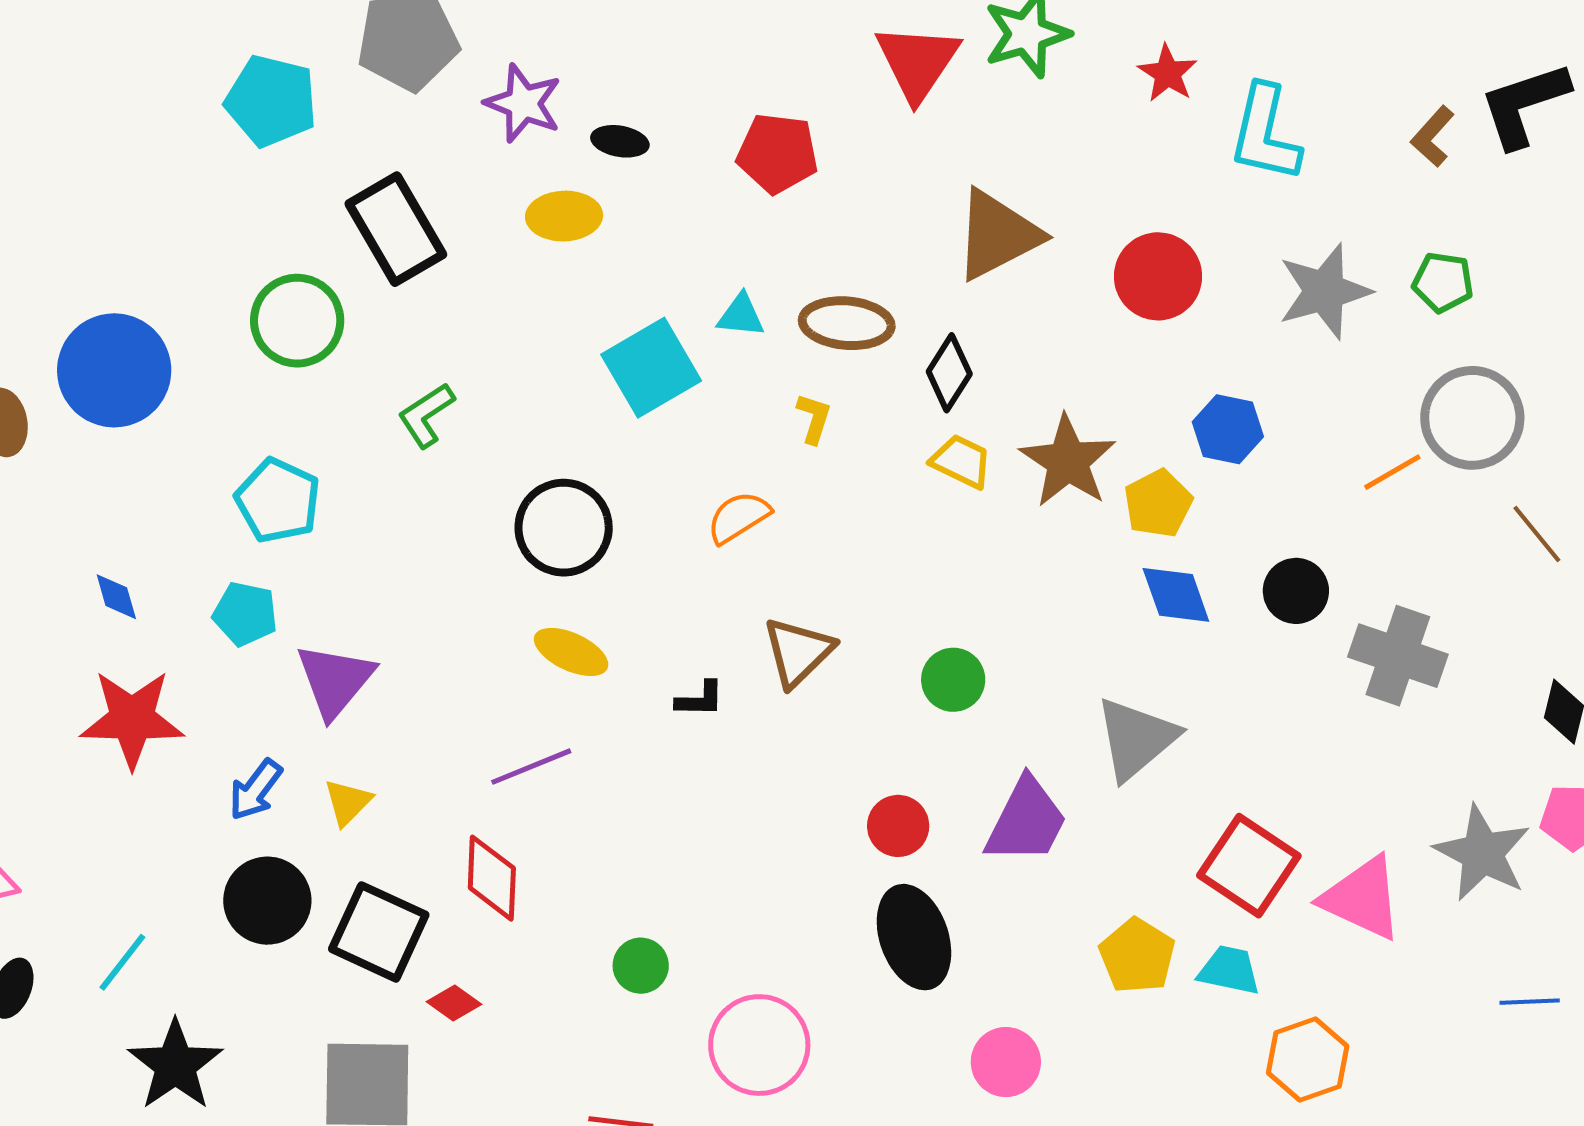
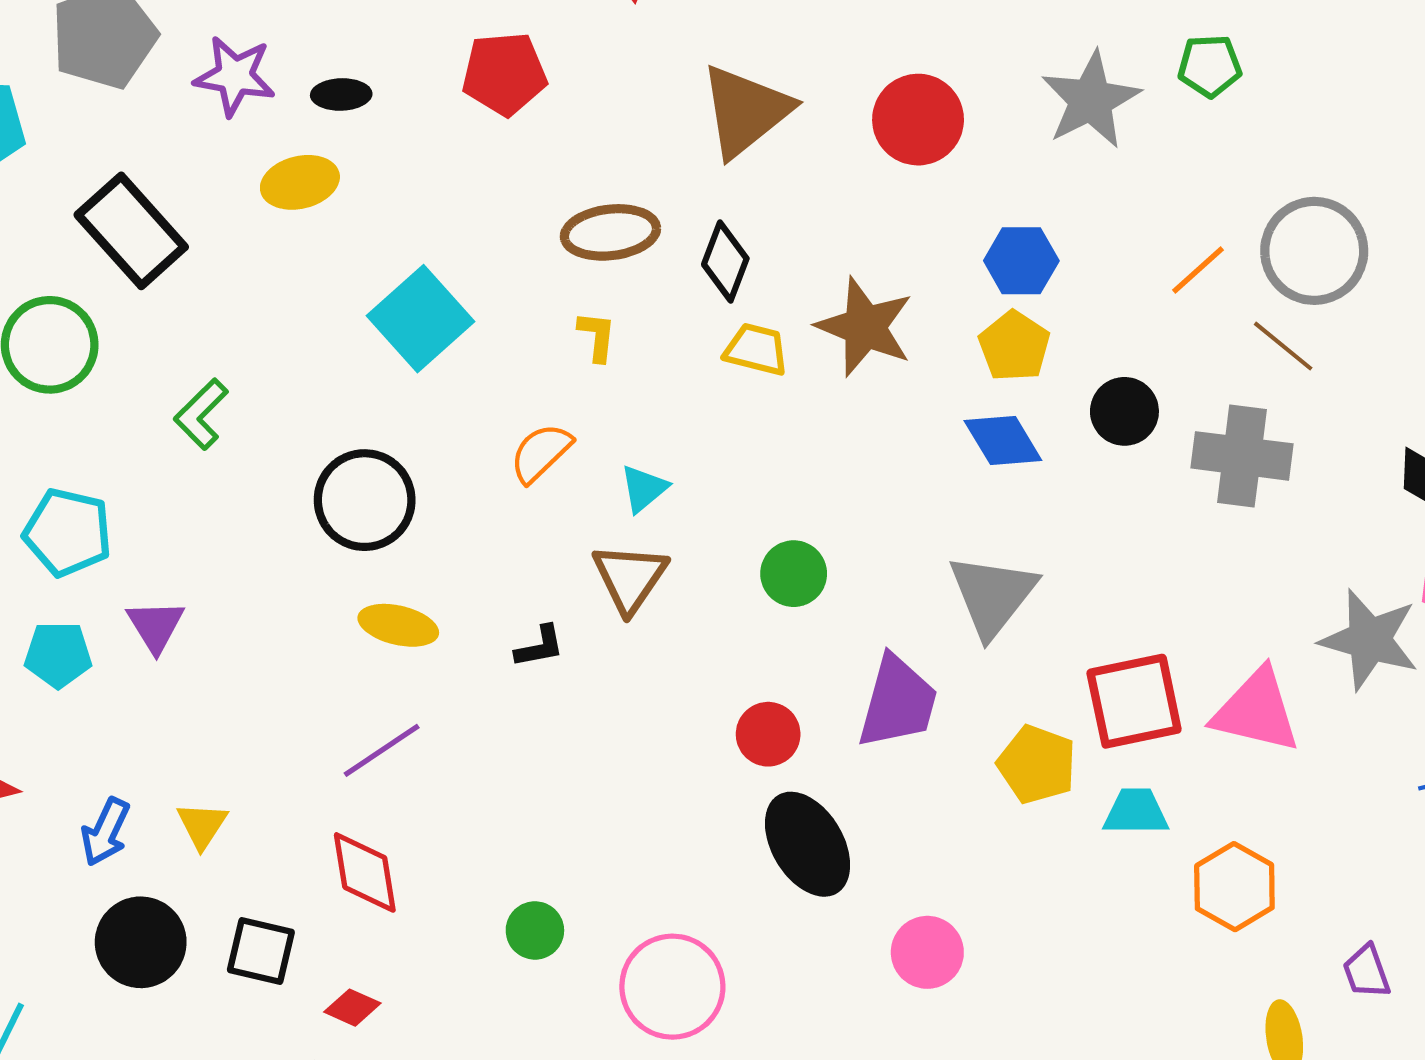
cyan triangle: (741, 315) -> (644, 488), moved, turned -34
gray circle: (1472, 418) -> (1314, 251), moved
yellow pentagon: (1158, 504) -> (1014, 346), moved
brown line: (1537, 534) -> (1283, 346), moved
purple triangle: (335, 680) -> (156, 626), moved, size x0.7
red square: (1249, 866) -> (1134, 701), turned -34
black square: (379, 932) -> (261, 951), size x0.7
yellow pentagon: (1137, 956) -> (1037, 764), moved

